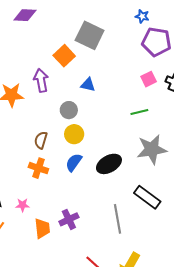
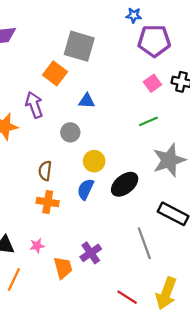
yellow circle: (74, 134) -> (94, 161), moved

